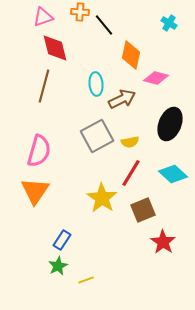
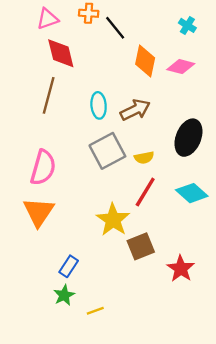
pink diamond: (156, 78) -> (181, 67), moved
cyan ellipse: (96, 84) -> (99, 105), moved
brown square: (143, 210) -> (141, 246), moved

